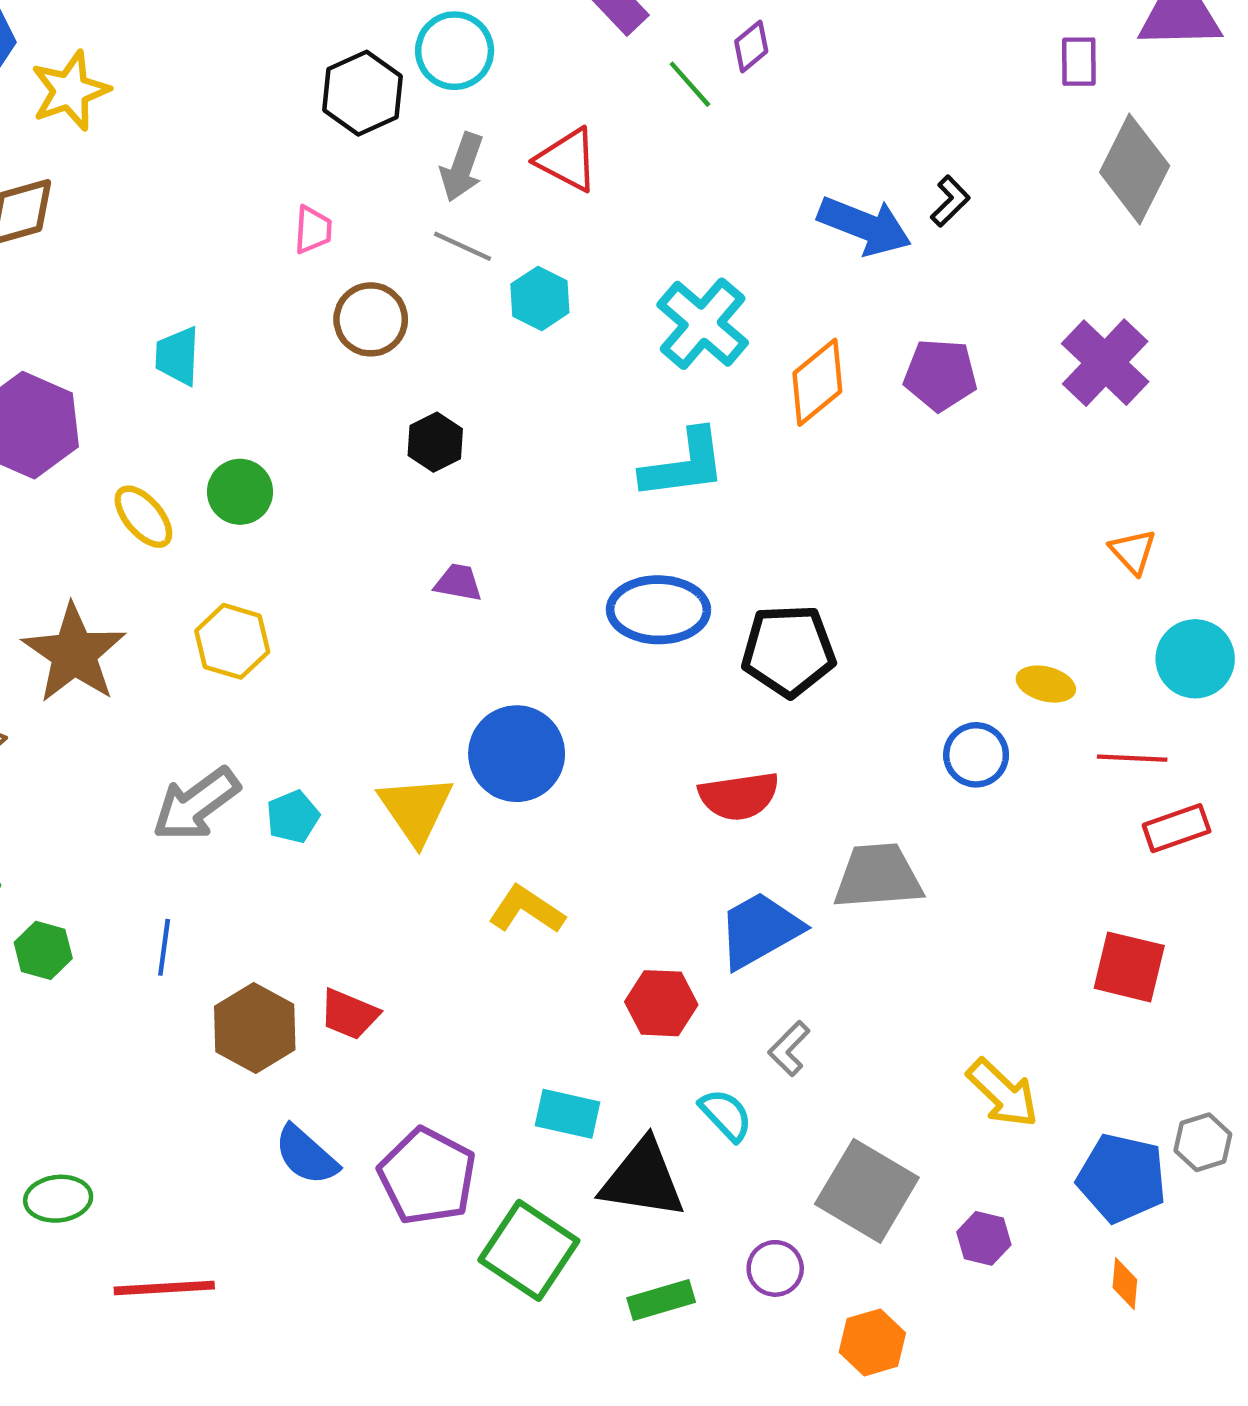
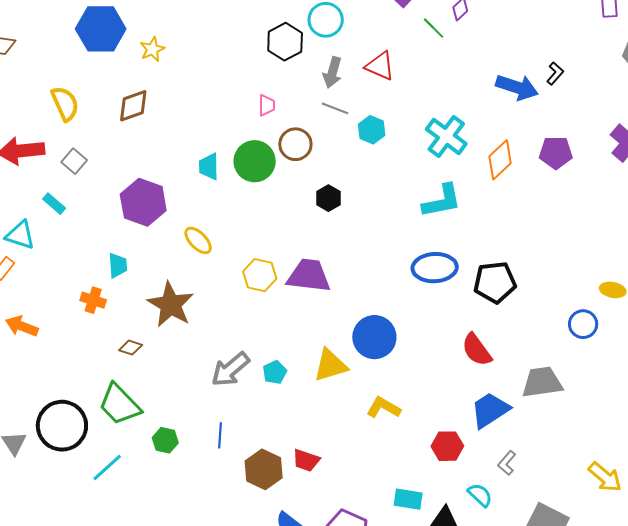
yellow star: (70, 91) -> (152, 49), size x0.7
green circle: (240, 492) -> (255, 161), moved, size x1.4
purple trapezoid: (458, 583) -> (309, 276), moved, size x2.0
yellow hexagon: (232, 641) -> (260, 275), moved
red semicircle: (739, 796) -> (477, 350), turned 66
yellow triangle: (416, 809) -> (330, 365), turned 51

